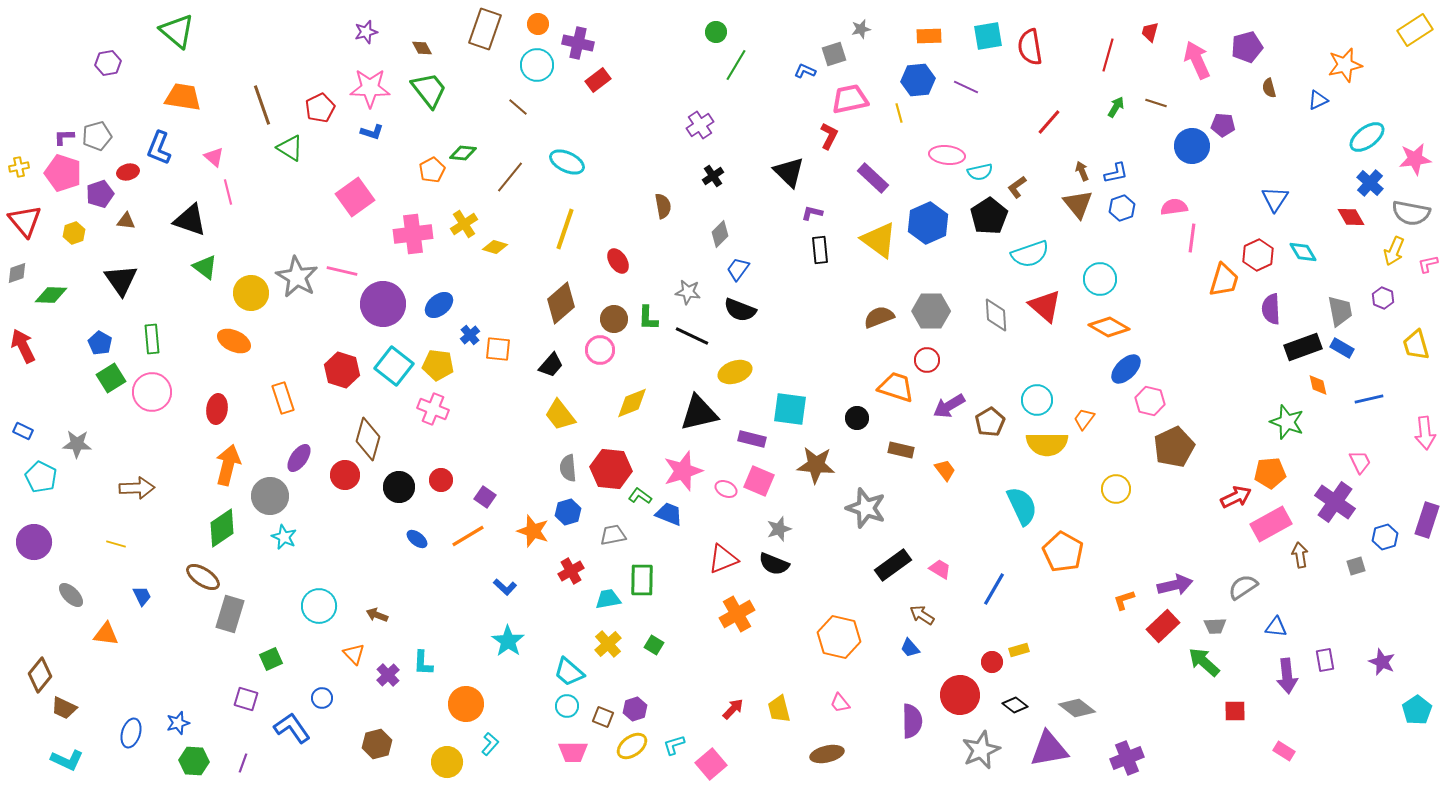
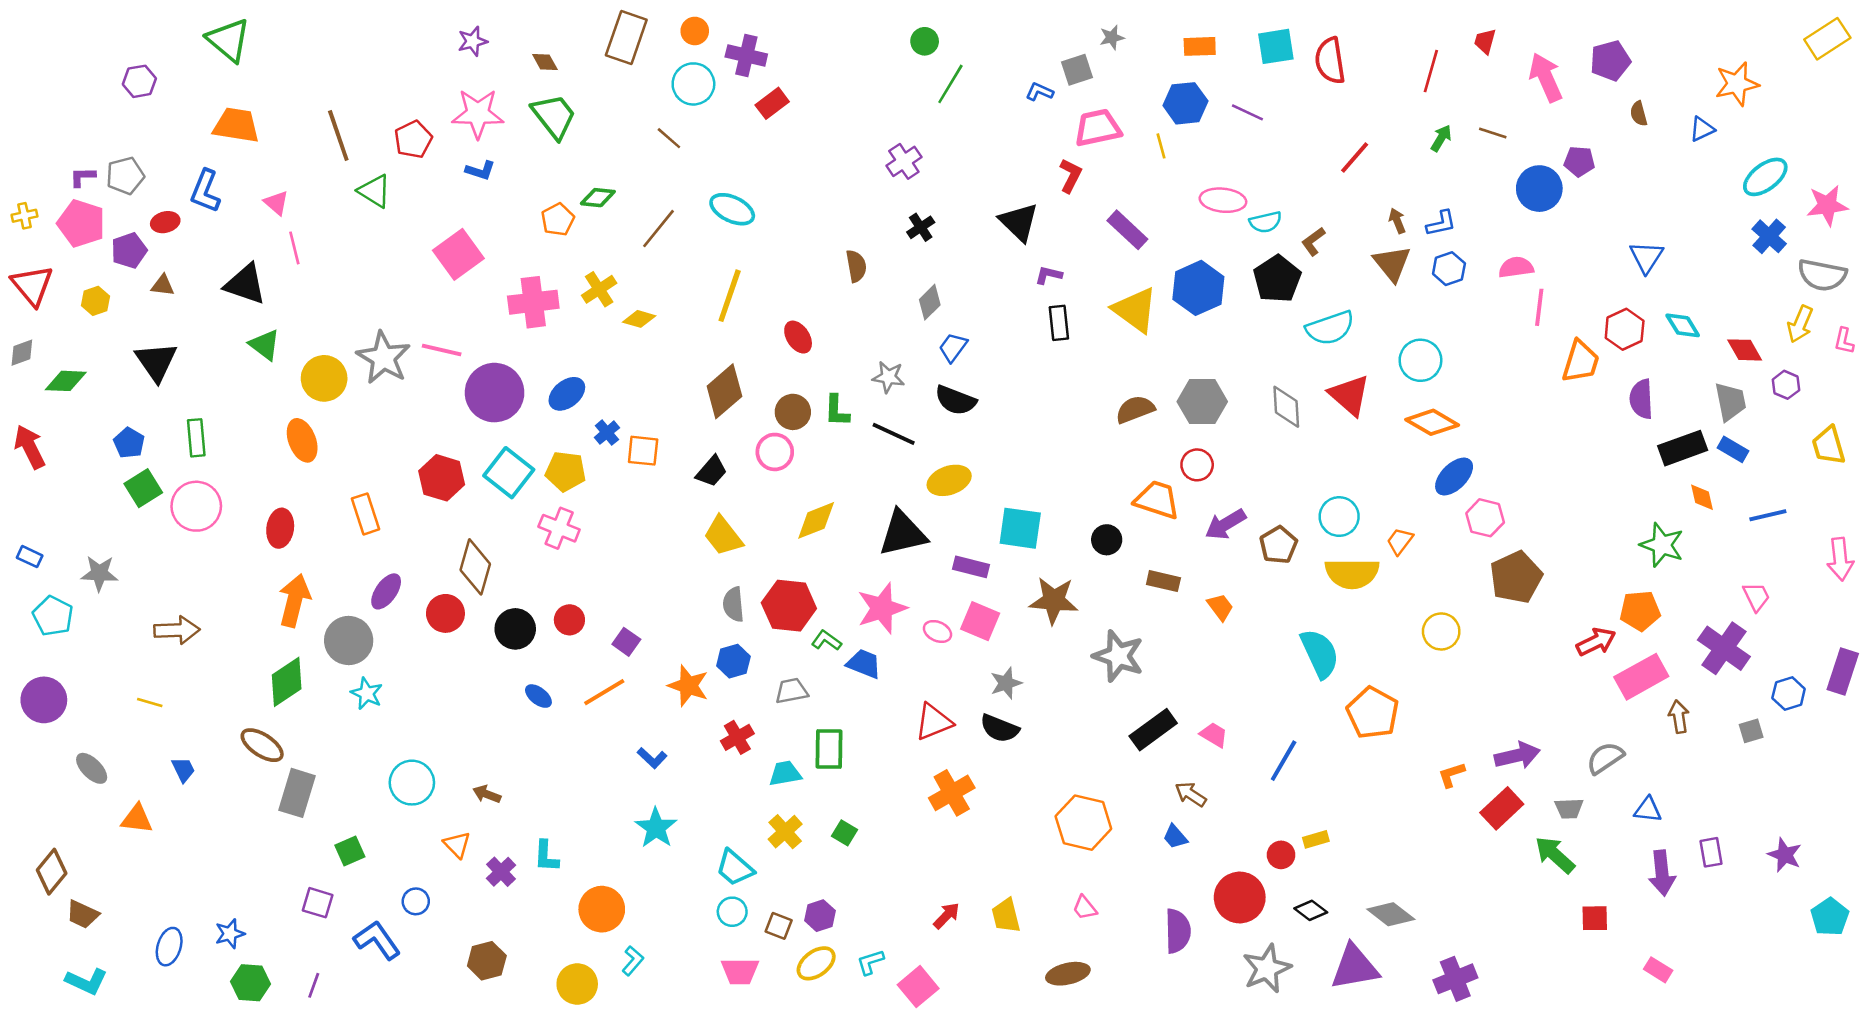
red diamond: (1351, 217) -> (1745, 350), moved
pink L-shape: (1428, 264) -> (1844, 341), turned -65
orange ellipse: (234, 341) -> (302, 440), turned 44

